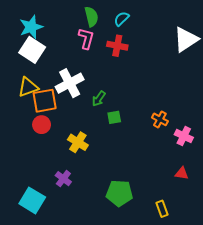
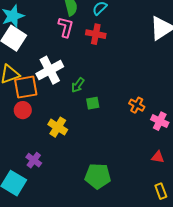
purple cross: (63, 179) -> (34, 160), moved
yellow rectangle: (162, 209) -> (161, 191), moved

